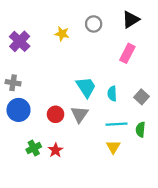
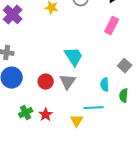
cyan semicircle: (112, 94) -> (105, 85), moved
cyan line: (116, 124) -> (94, 108), moved
yellow triangle: (113, 147) -> (77, 121), moved

